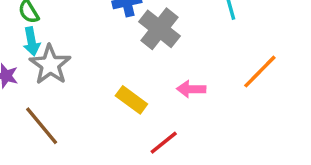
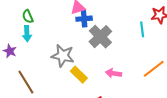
gray star: (50, 65) -> (63, 56), moved, turned -30

